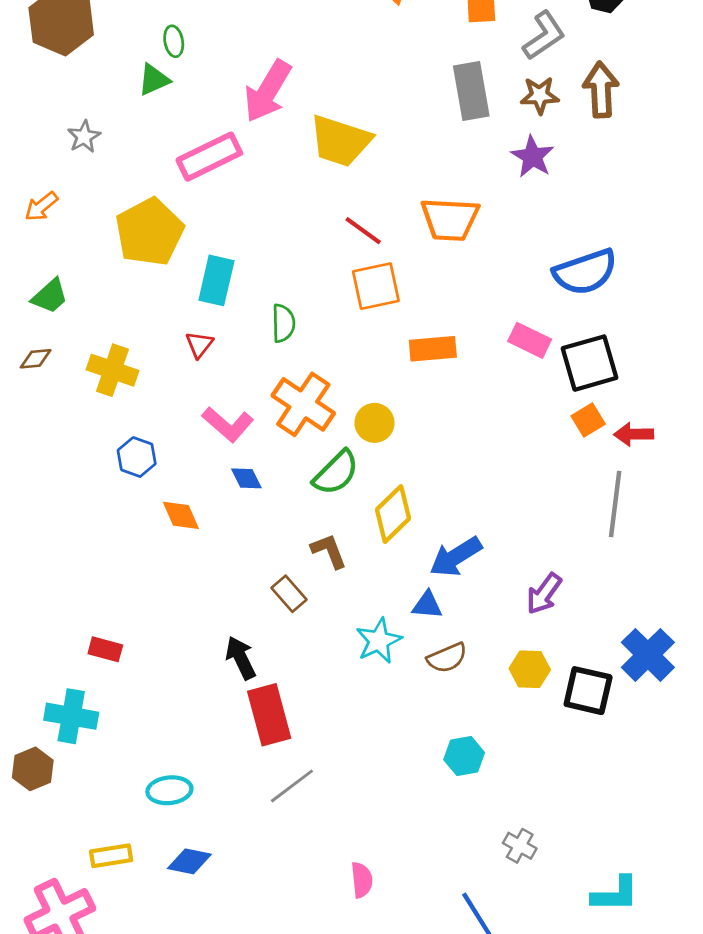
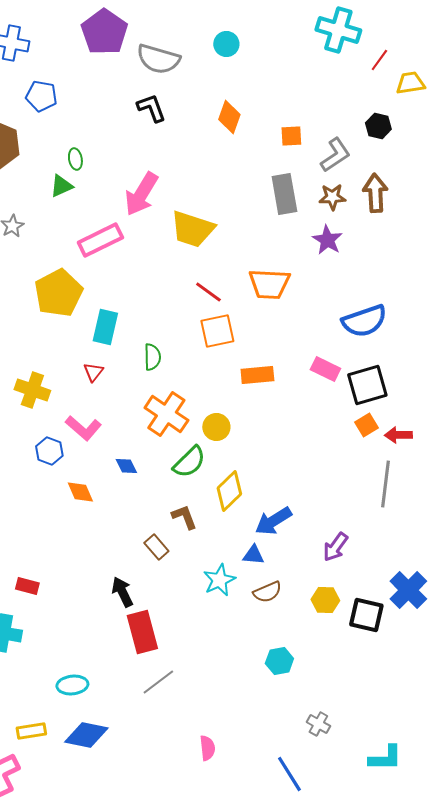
pink L-shape: (228, 424) -> (83, 428), moved
blue diamond: (189, 861) -> (86, 735), size x1.4

